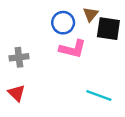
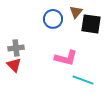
pink L-shape: (73, 49) -> (66, 58), moved
red triangle: (17, 93) -> (14, 65), moved

